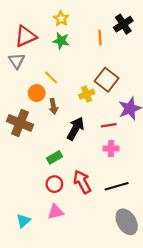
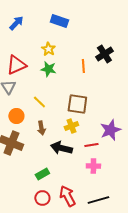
brown square: (107, 80) -> (77, 104), moved, turned -30
orange circle: (37, 93) -> (16, 116), moved
yellow cross: (87, 94) -> (71, 126), moved
black arrow: (76, 129) -> (61, 148), turned -105

